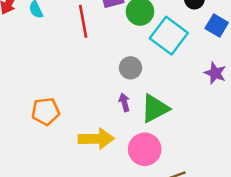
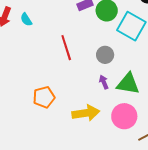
red line: (83, 21) -> (66, 48), moved
green triangle: (155, 108) -> (128, 84), turned 45

